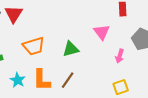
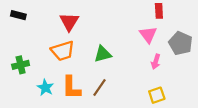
red triangle: (14, 14) -> (69, 22), moved
pink triangle: (102, 32) -> (148, 35), moved

